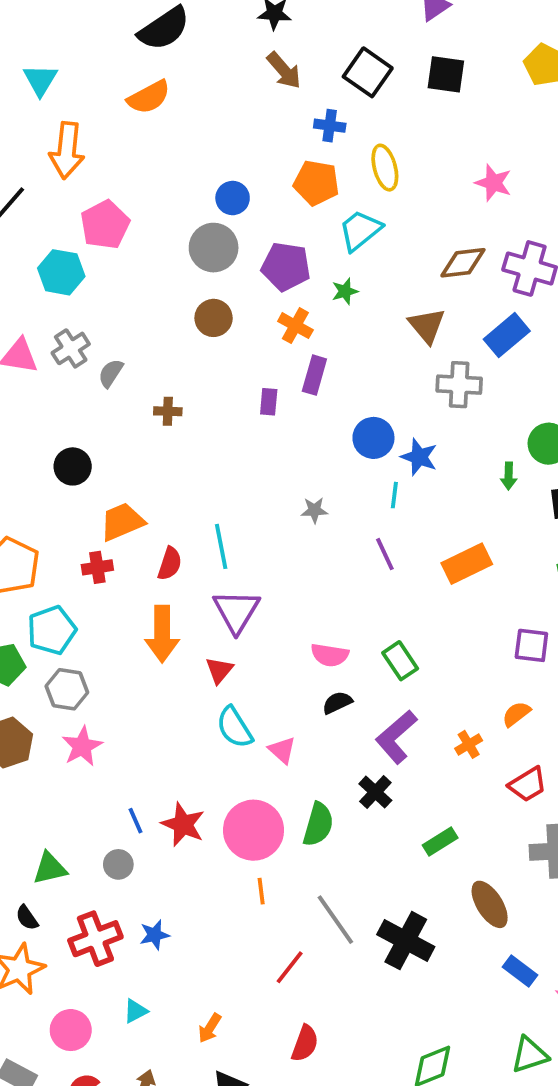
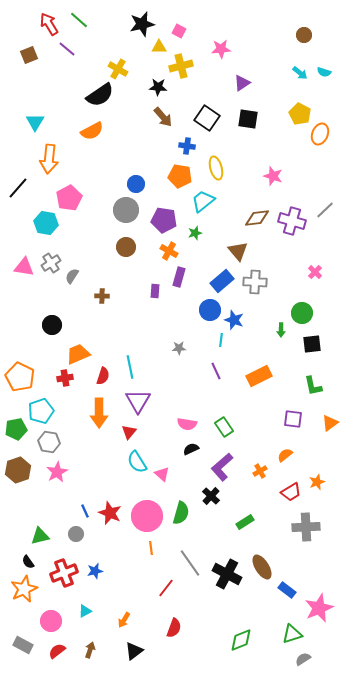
blue rectangle: (507, 335) -> (222, 281), moved
brown ellipse: (490, 904) -> (262, 567), moved

